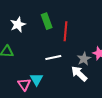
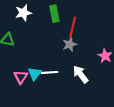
white line: (53, 57) -> (50, 72), moved
gray star: (84, 59) -> (70, 44), moved

